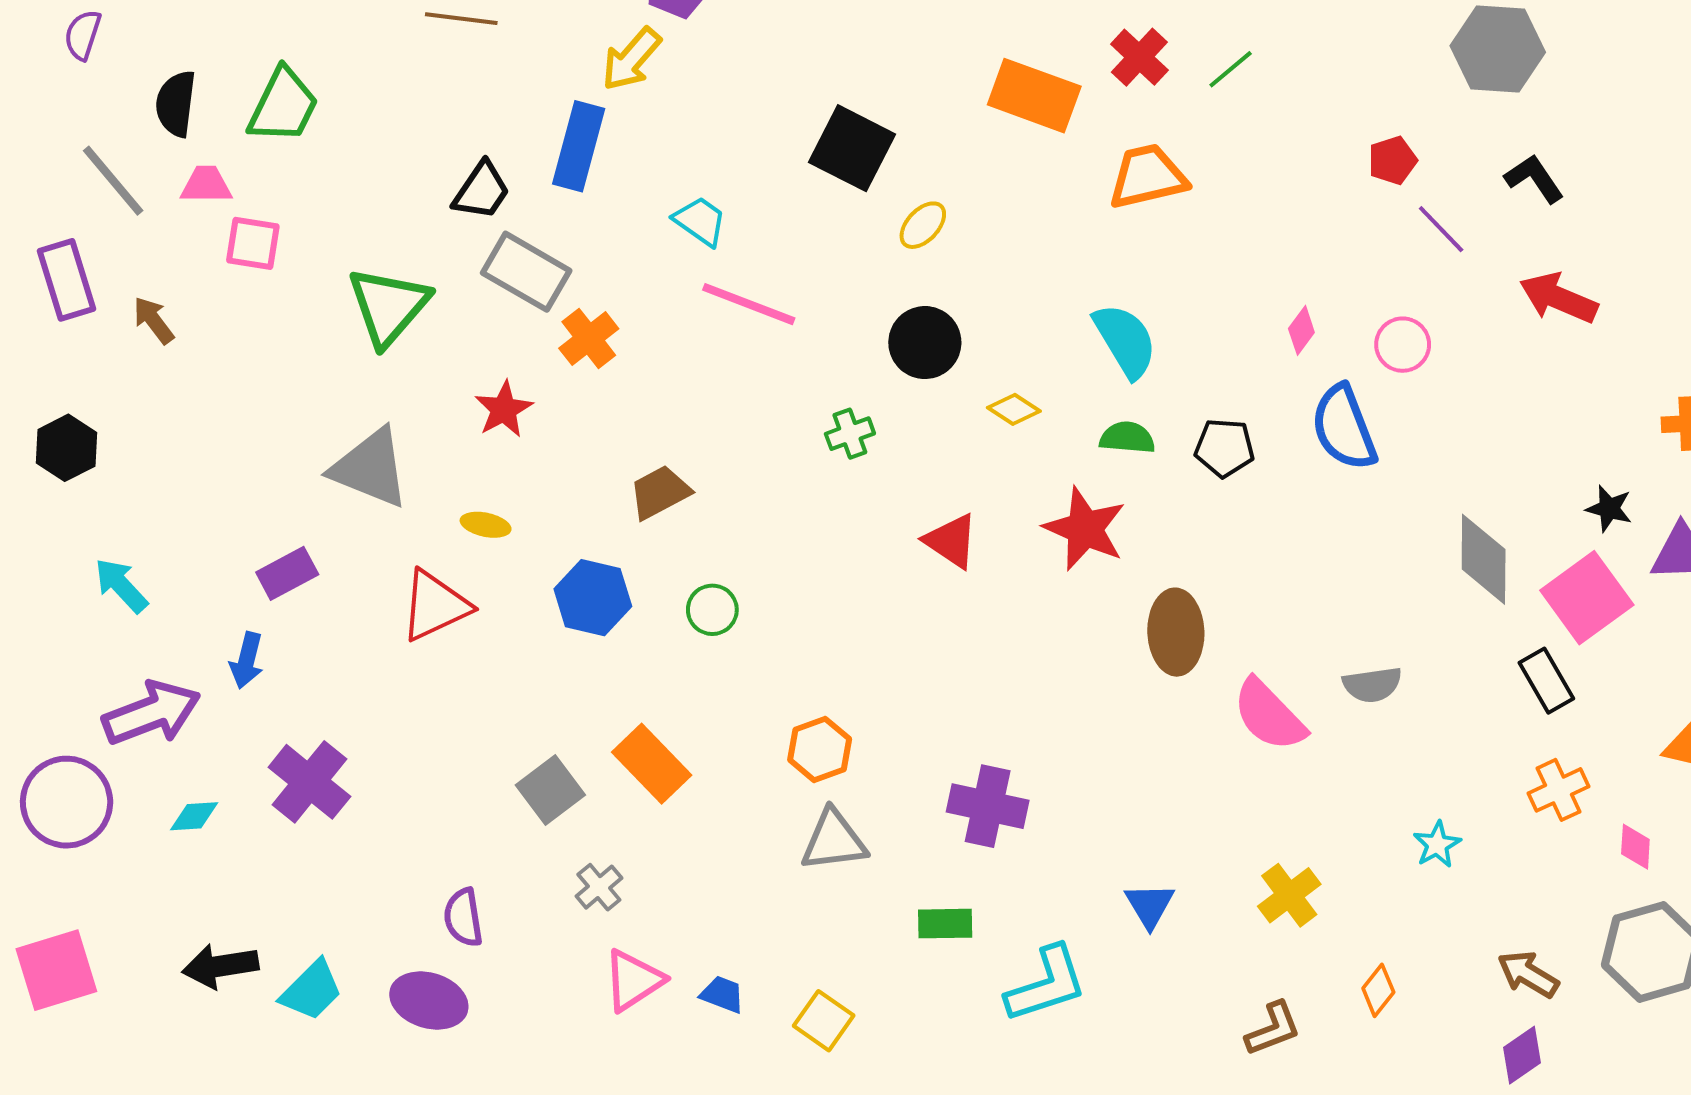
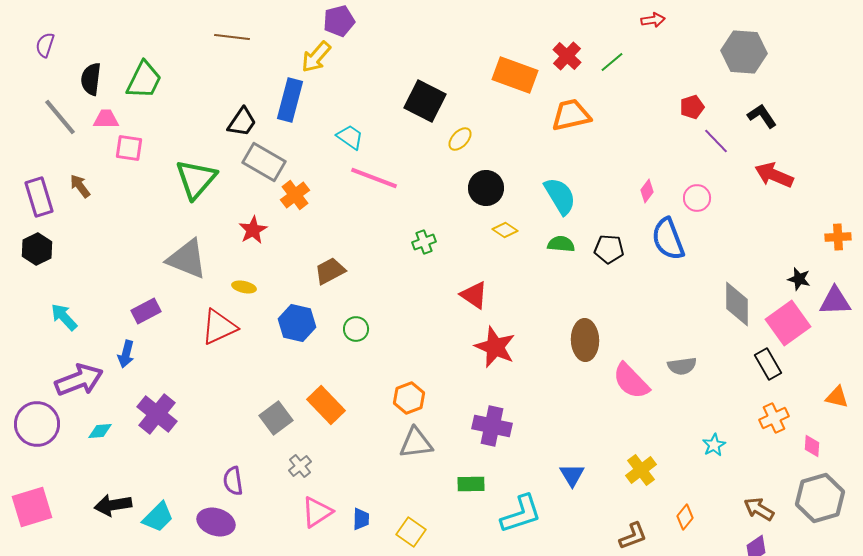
purple rectangle: (67, 280) -> (39, 197), moved
black circle: (925, 343) -> (486, 188), moved
red star: (1085, 529) -> (495, 347), moved
blue trapezoid: (722, 994) -> (361, 519), turned 70

